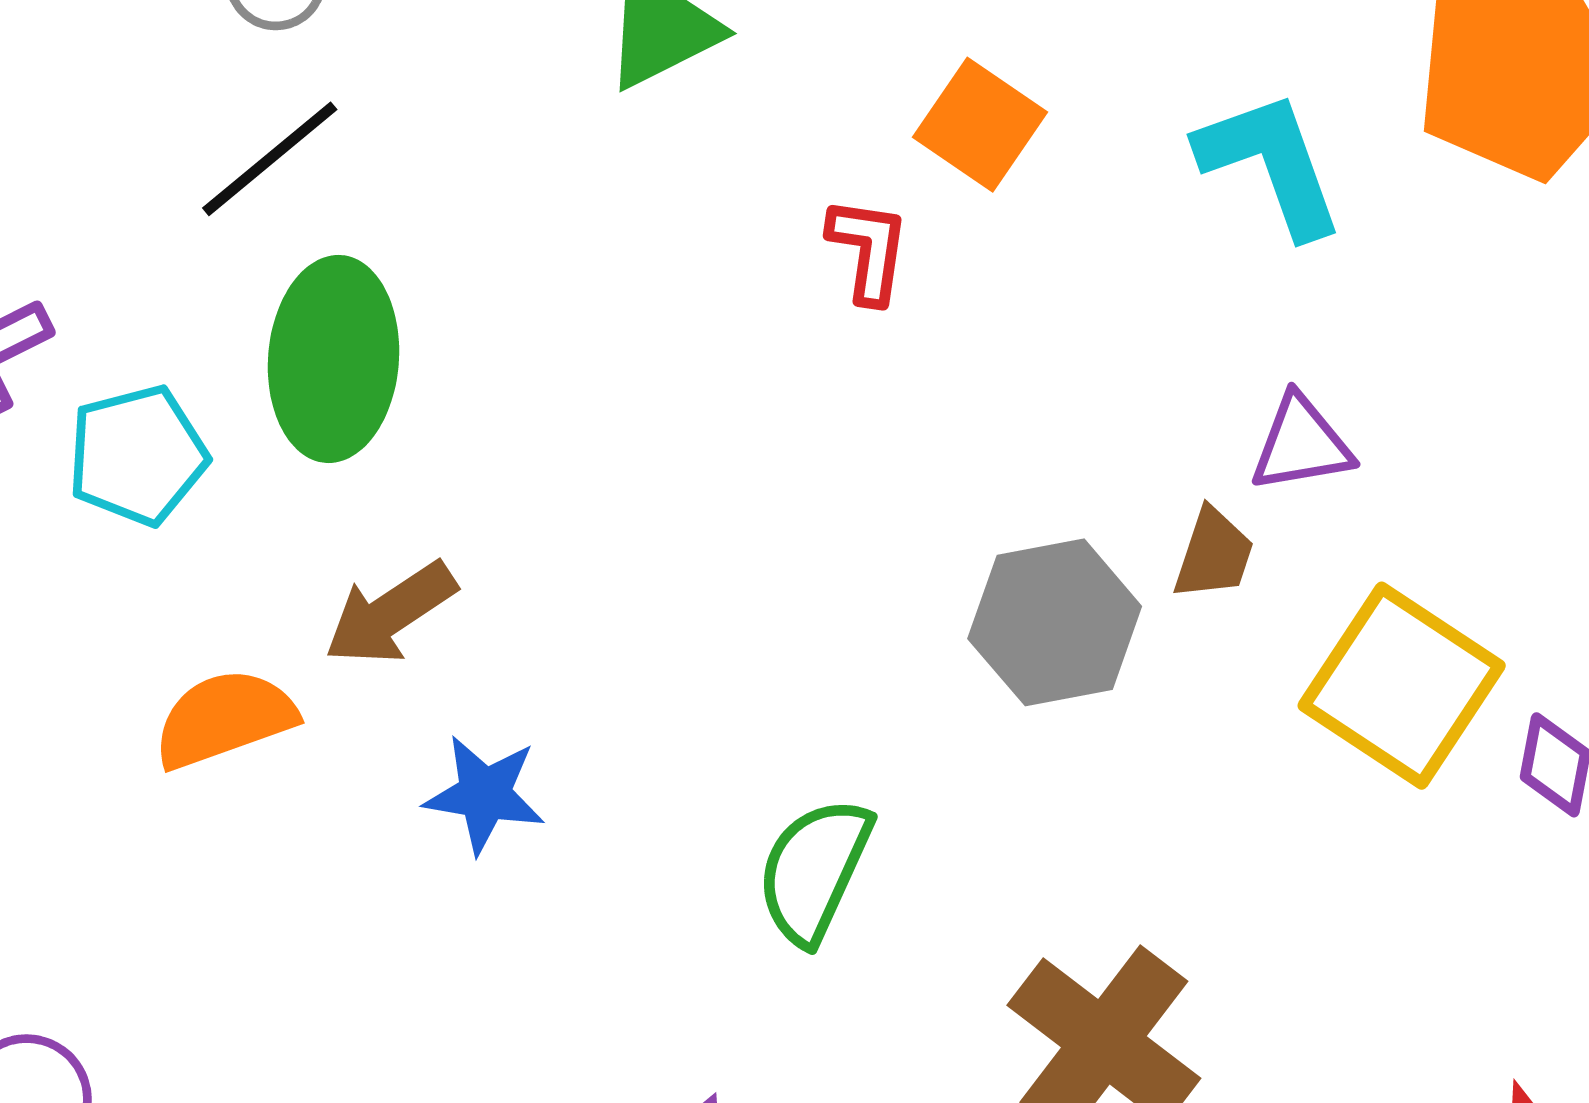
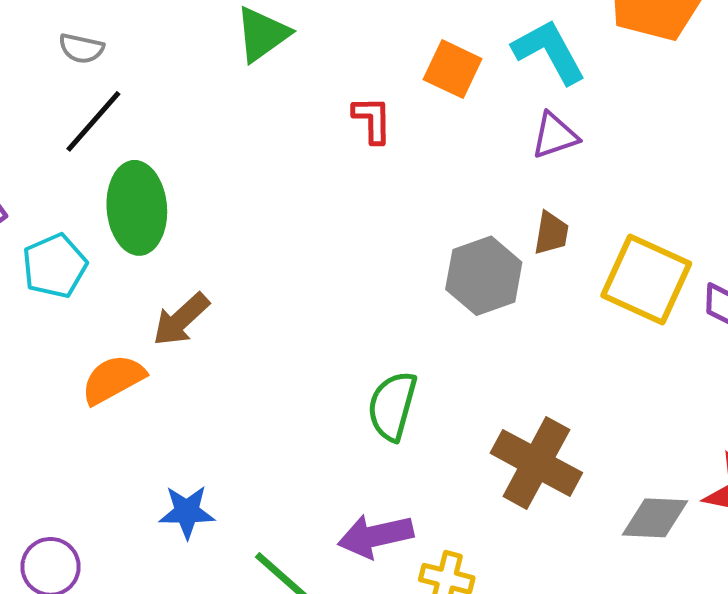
orange square: (980, 125) -> (453, 69), moved
purple triangle: (1301, 444) -> (555, 136), moved
blue star: (485, 794) -> (187, 512), moved

